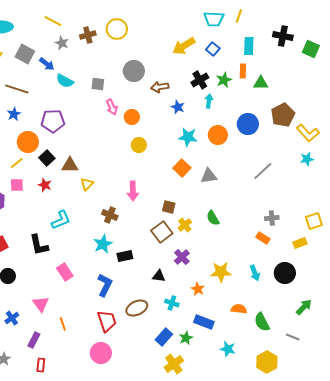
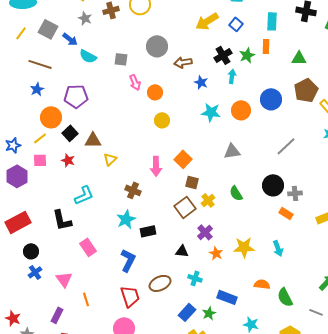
green triangle: (261, 83) -> (299, 58), moved
orange square: (182, 168) -> (183, 159), moved
black circle: (285, 273) -> (273, 185), moved
orange star: (198, 289) -> (216, 253), moved
blue cross: (12, 318) -> (35, 272), moved

